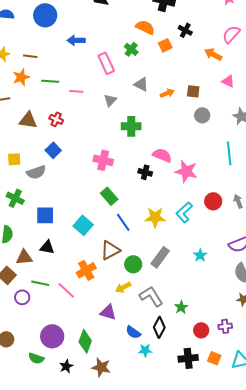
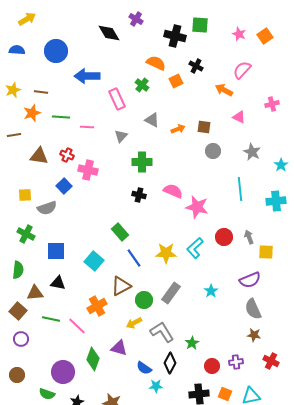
blue arrow: (76, 40) -> (87, 76), size x1.4
pink cross: (103, 160) -> (88, 170), moved
black cross: (145, 172) -> (139, 195), moved
purple circle: (22, 297) -> (21, 339), moved
green diamond: (85, 341) -> (93, 359), moved

